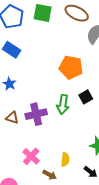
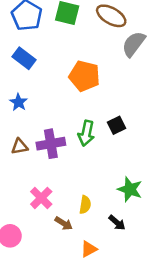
orange pentagon: (71, 67) -> (84, 76), moved
brown triangle: (12, 118) -> (20, 146), turned -32

